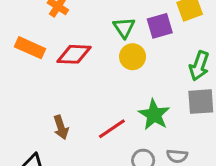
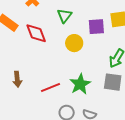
green triangle: (124, 28) -> (65, 16), moved
red diamond: (74, 54) -> (36, 33), turned 55

